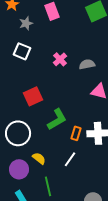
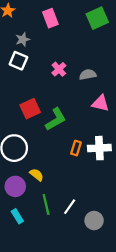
gray star: (26, 23) -> (23, 39), moved
green L-shape: (57, 119) -> (56, 119), moved
white line: (70, 159) -> (70, 207), moved

